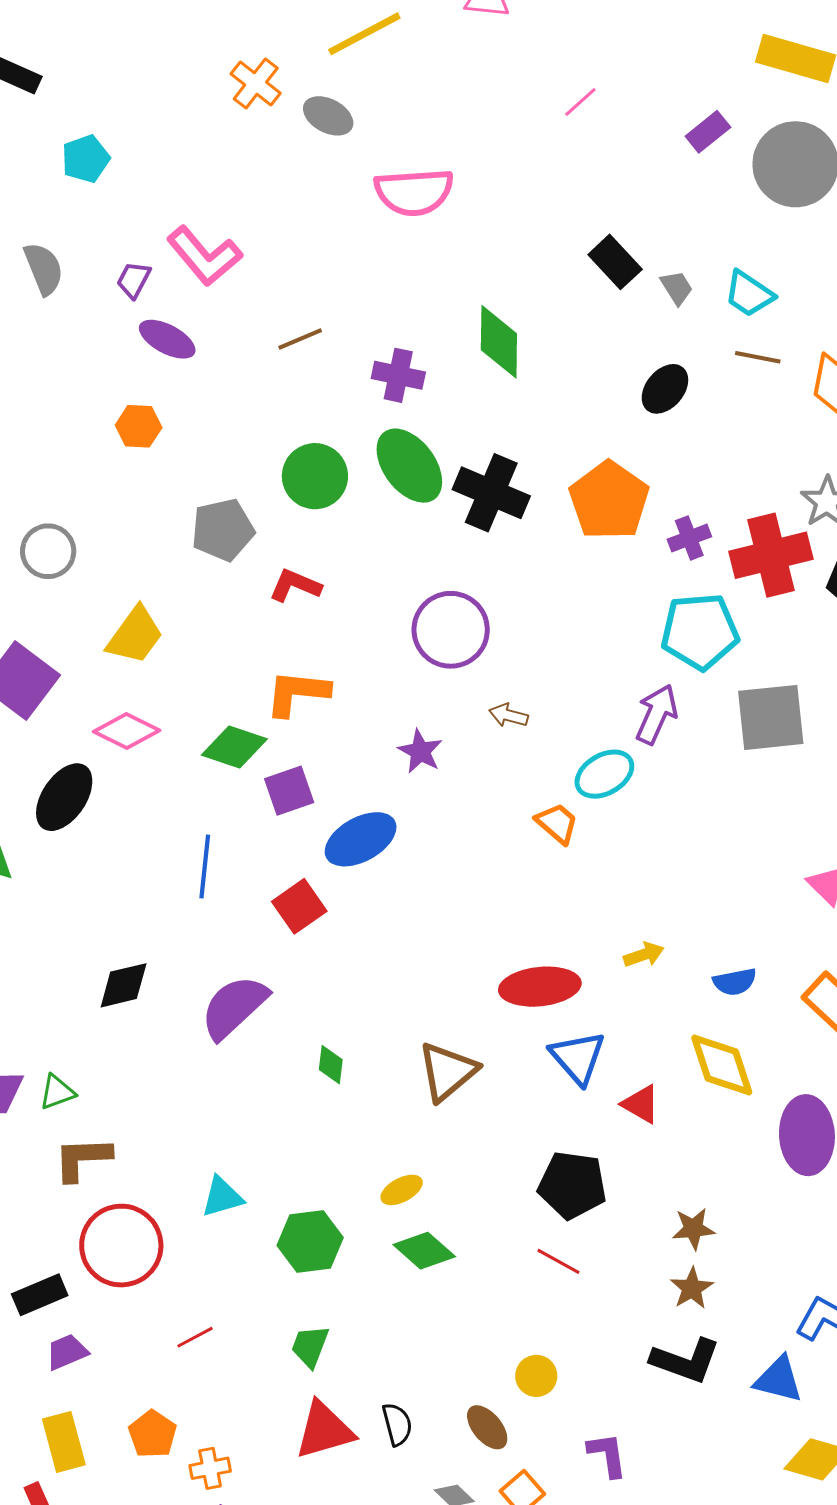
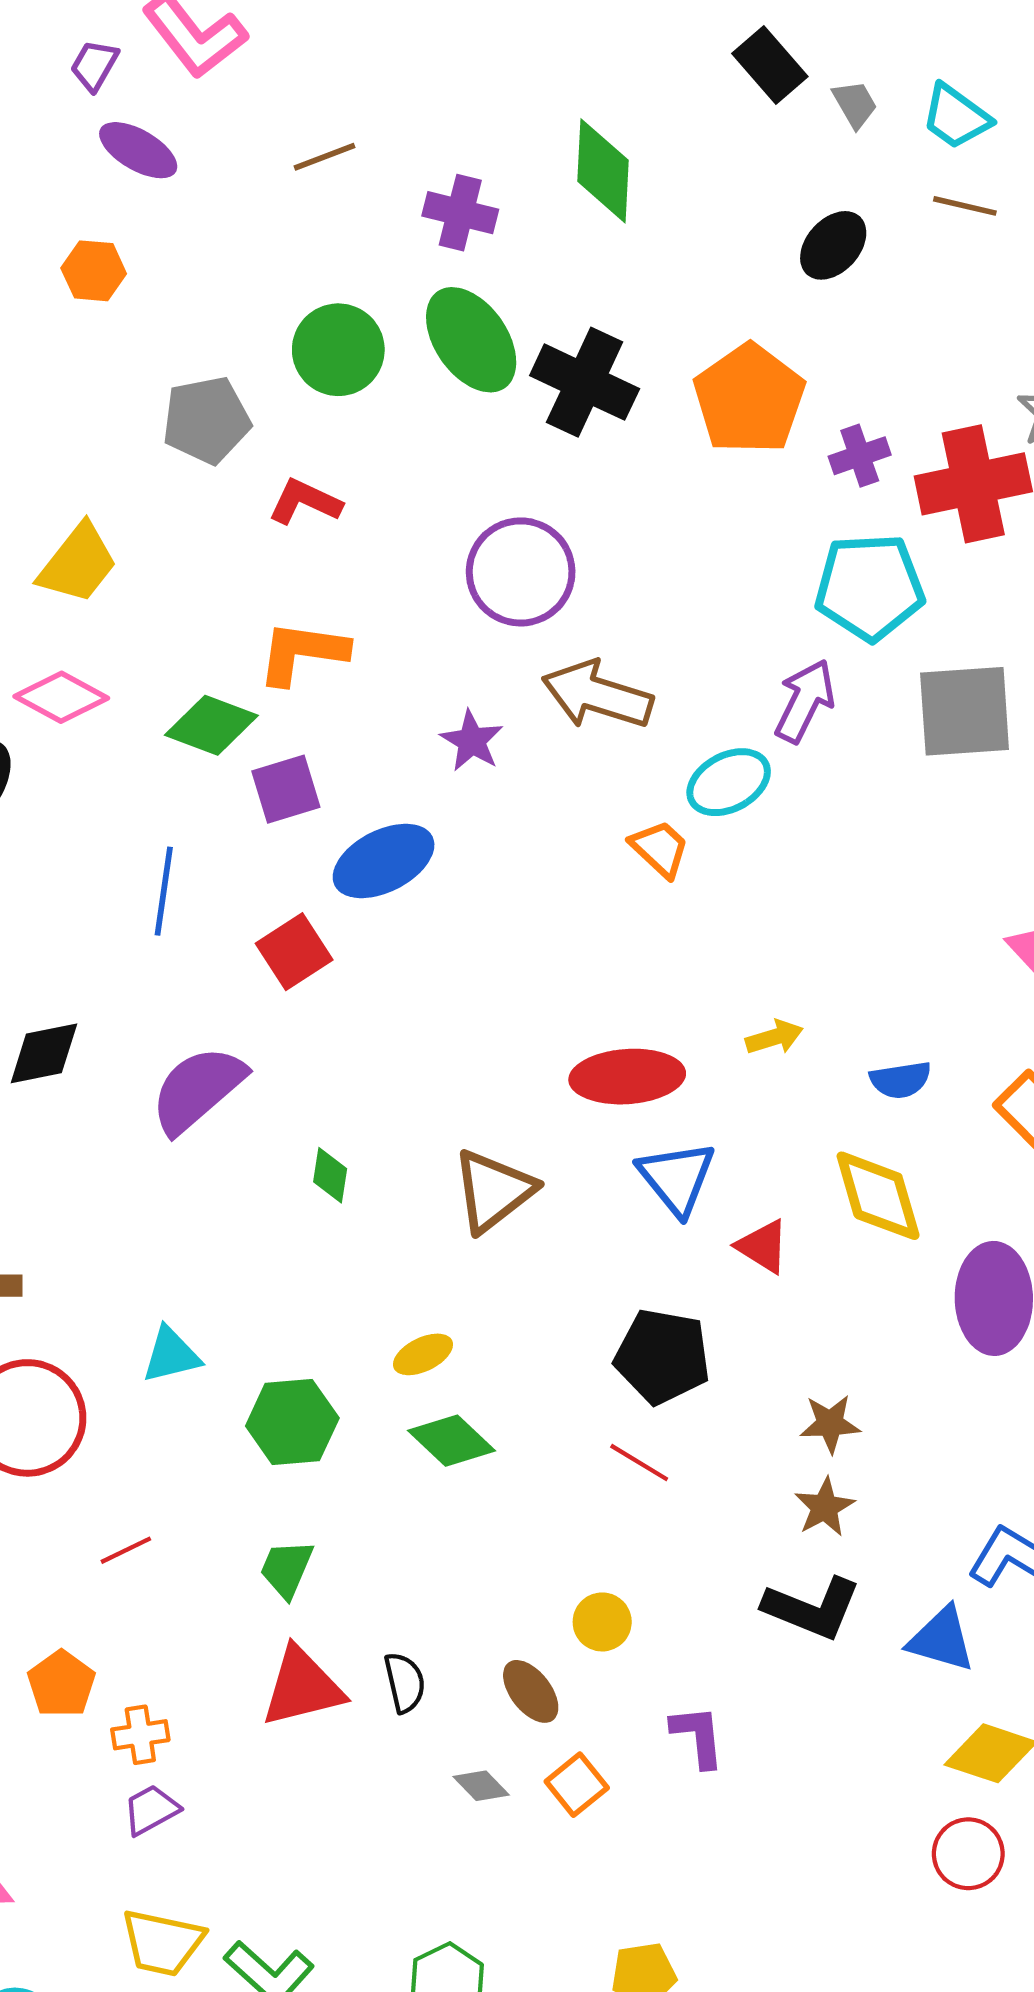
brown arrow: (509, 715) -> (597, 695), size x2.0

